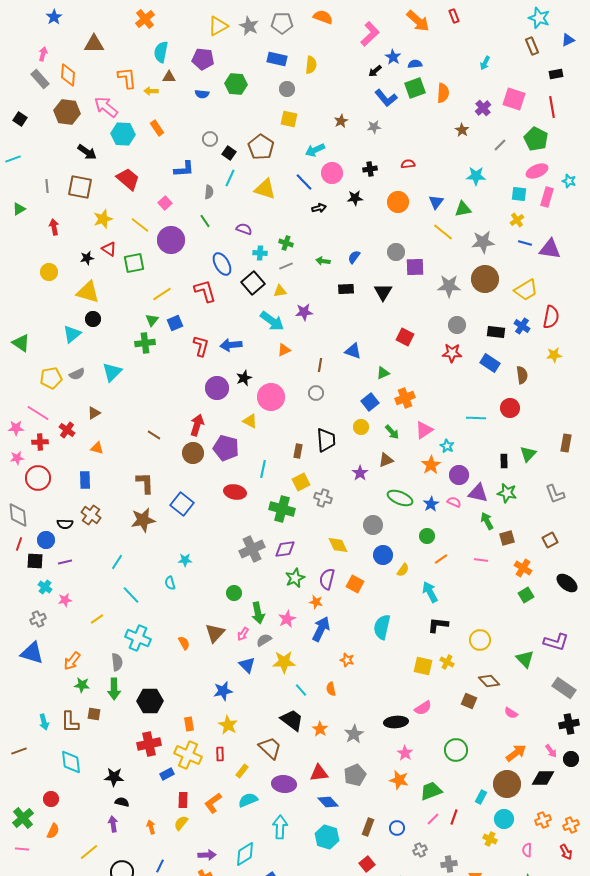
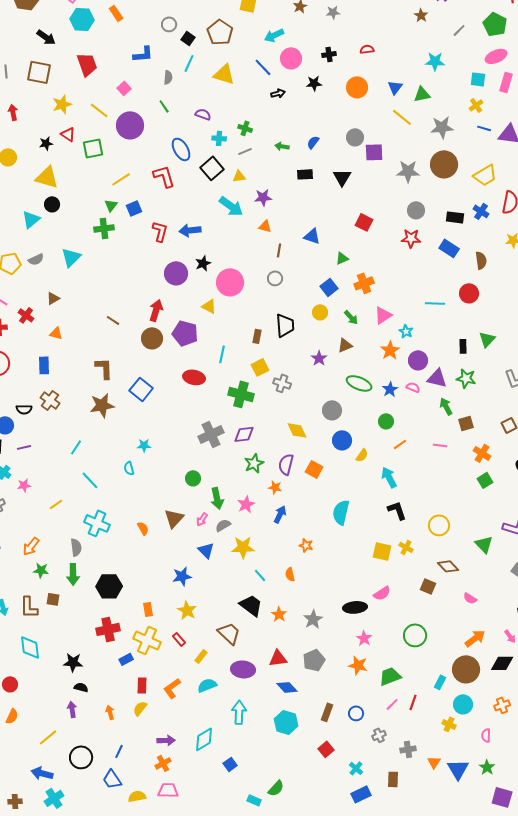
red trapezoid: (128, 179) -> (87, 64), turned 30
orange triangle: (284, 350) -> (265, 226), moved, turned 40
black L-shape: (438, 625) -> (397, 510), turned 65
blue arrow: (321, 629) -> (280, 514), size x0.7
red rectangle: (220, 754) -> (179, 639), turned -40

